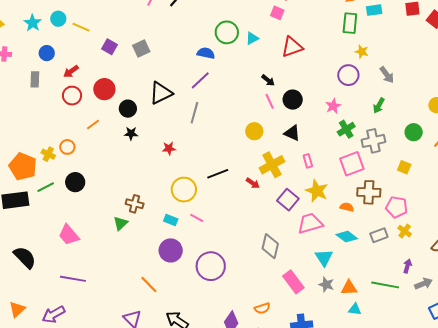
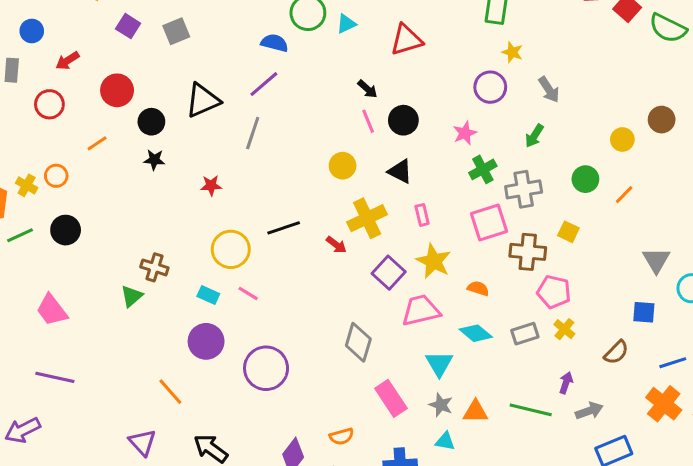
red circle: (72, 96) -> (49, 104), moved
brown cross: (369, 192) -> (528, 252), moved
cyan triangle: (355, 309) -> (445, 441), moved

